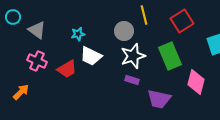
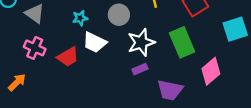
gray circle: (124, 31) -> (119, 15), moved
purple rectangle: (132, 80) -> (140, 69), turned -40
pink diamond: (196, 82) -> (211, 71), turned 35

